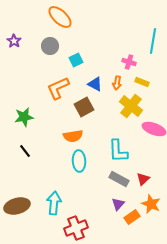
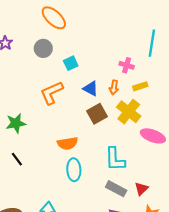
yellow rectangle: (142, 82) -> (140, 86), turned -40
brown square: (84, 107) -> (97, 114), moved

